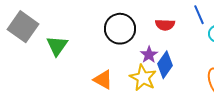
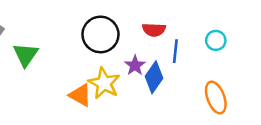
blue line: (199, 15) -> (175, 51), moved, turned 30
yellow star: (143, 78) -> (104, 83), moved

